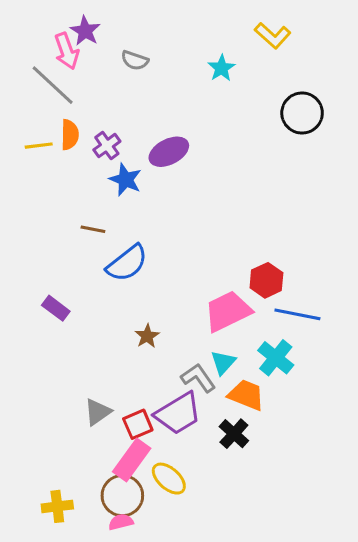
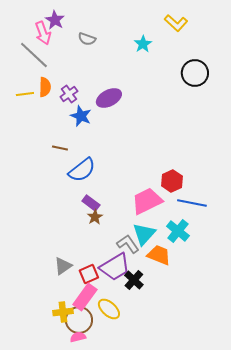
purple rectangle: (56, 308) -> (91, 203), moved
cyan triangle: (223, 362) -> (144, 234), size x1.4
black cross: (234, 434) -> (134, 280), moved
yellow cross: (57, 506) -> (63, 312), moved

